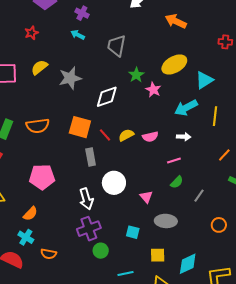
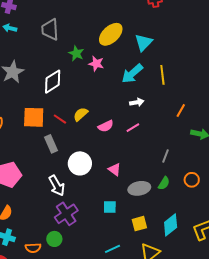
pink semicircle: (150, 137) -> (106, 126), moved
green semicircle: (177, 182) -> (164, 183), moved
green circle: (101, 251) -> (54, 239), moved

